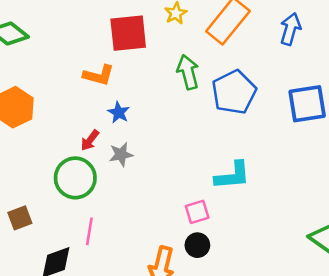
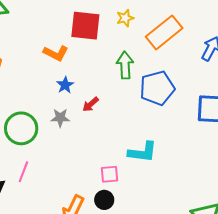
red arrow: (90, 140) -> (91, 104), moved

